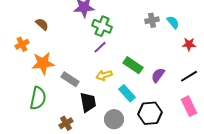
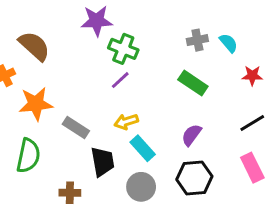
brown semicircle: (42, 24) -> (34, 46), size x1.6
green rectangle: (133, 65) -> (193, 83), moved
purple semicircle: (158, 75) -> (191, 135), moved
cyan rectangle: (127, 93) -> (143, 148), moved
brown cross: (66, 123) -> (70, 193), turned 32

